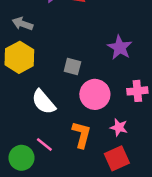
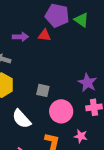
purple star: (120, 47) -> (87, 83), moved

